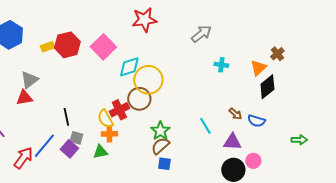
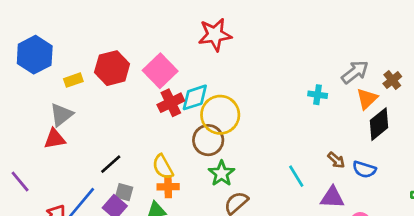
gray arrow: (201, 34) -> (355, 72), moved
yellow rectangle: (47, 47) -> (73, 80), moved
red cross: (119, 110) -> (171, 103), moved
black line: (66, 117) -> (111, 164), turned 60
green star: (160, 131) -> (222, 173), moved

